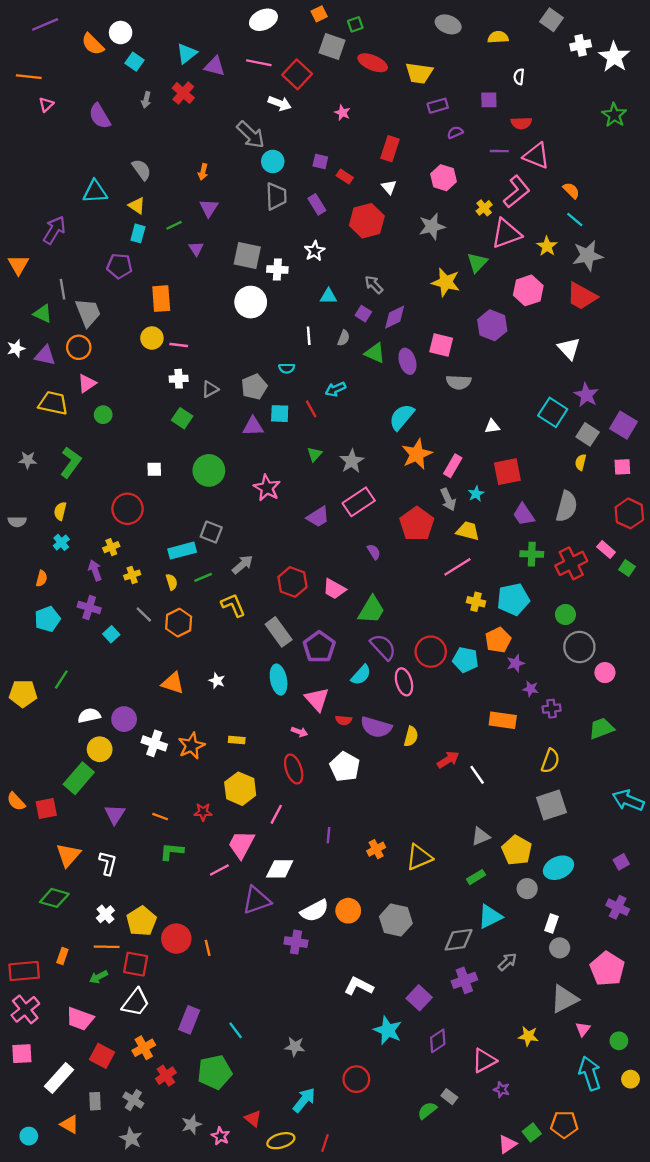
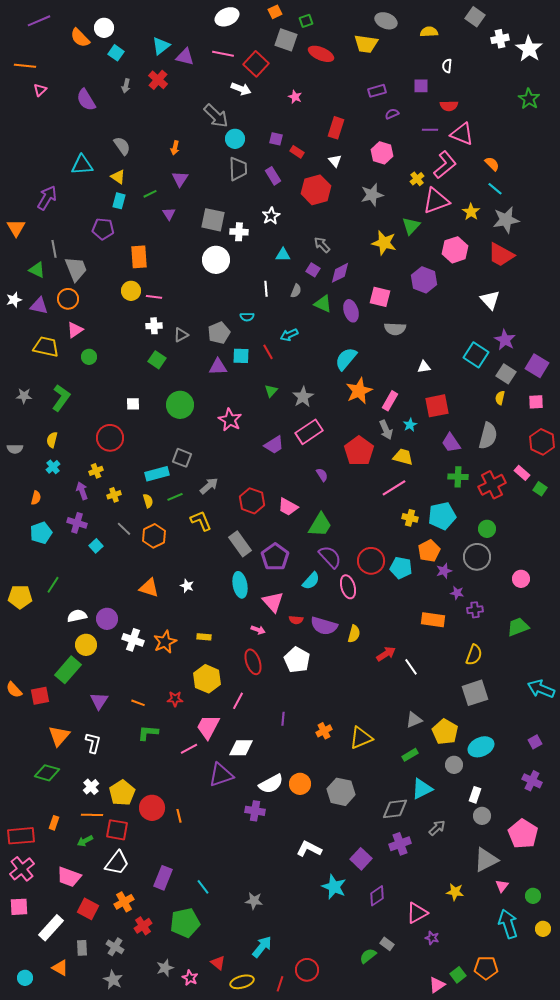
yellow trapezoid: (419, 73) -> (366, 44), moved
gray circle: (579, 647) -> (477, 557), moved
red circle: (356, 1079) -> (307, 970), moved

